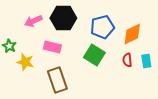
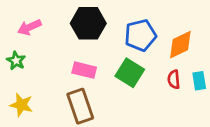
pink arrow: (33, 21) -> (29, 27), moved
pink rectangle: (52, 47) -> (84, 70), moved
yellow star: (25, 62) -> (21, 105), moved

